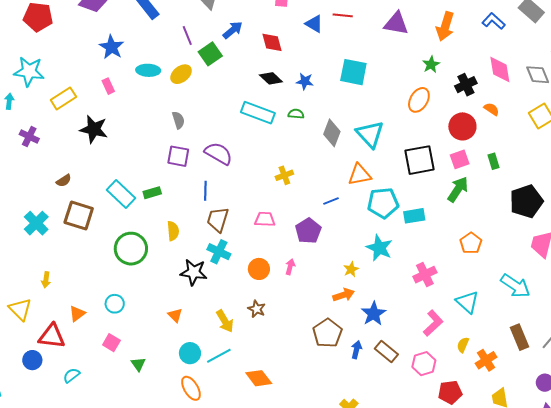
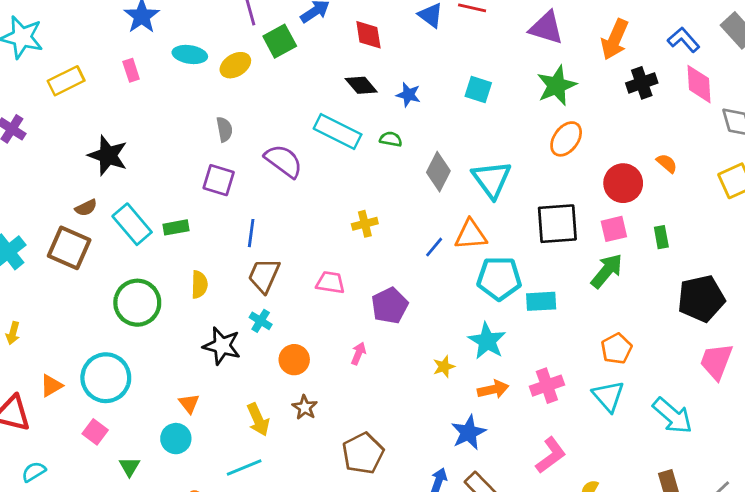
green star: (431, 65) -> (557, 86), moved, size x1.6
pink diamond: (500, 70) -> (699, 84), moved
cyan square: (353, 72) -> (478, 89), size x0.7
black cross: (466, 85) -> (642, 83), moved
black star: (94, 129) -> (108, 155), moved
purple semicircle: (219, 153) -> (284, 161), moved
brown semicircle: (64, 181) -> (86, 208), moved
blue line: (331, 201) -> (434, 247), moved, turned -35
cyan cross: (219, 252) -> (261, 321), size x0.7
orange circle: (259, 269) -> (294, 360), moved
orange arrow: (344, 295) -> (493, 389), moved
cyan triangle: (467, 302) -> (608, 396), moved
cyan circle: (115, 304) -> (106, 378), size x1.8
brown pentagon: (327, 333) -> (363, 453), moved
cyan circle: (190, 353) -> (176, 439), moved

